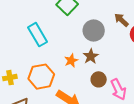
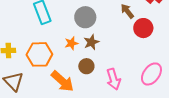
gray circle: (94, 31) -> (85, 17), moved
brown circle: (99, 79) -> (86, 66), moved

